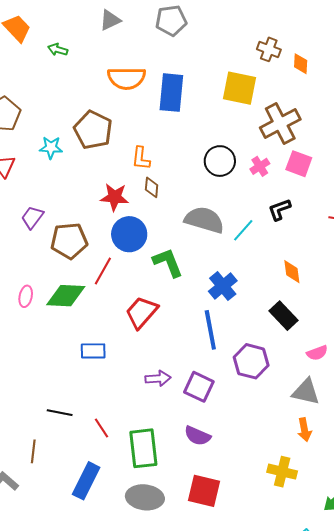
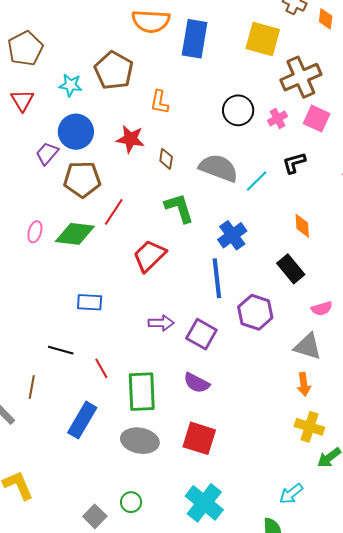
brown diamond: (152, 187) -> (166, 159), moved
blue circle: (129, 234) -> (76, 132), moved
blue rectangle: (93, 351) -> (90, 302), moved
yellow cross: (282, 472) -> (309, 427), moved

